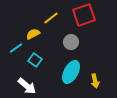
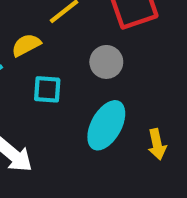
cyan square: (35, 60) -> (47, 89), moved, turned -32

